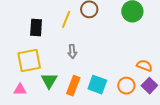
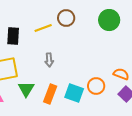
yellow line: (66, 19) -> (43, 28), turned 48
orange circle: (126, 86) -> (96, 86), moved

